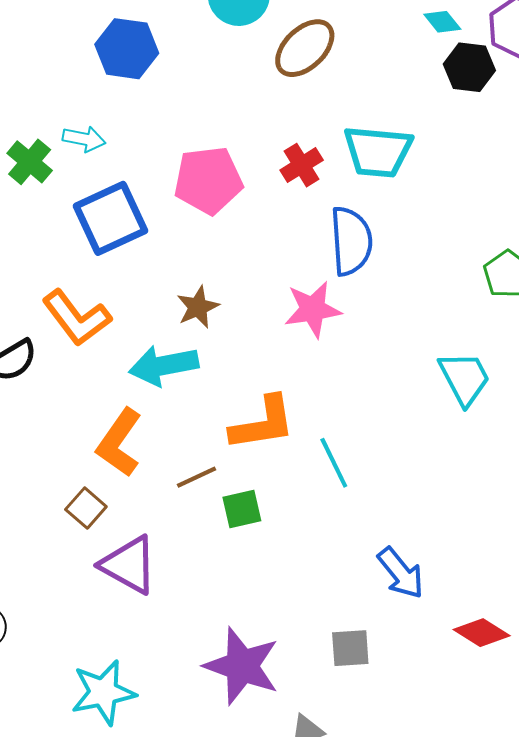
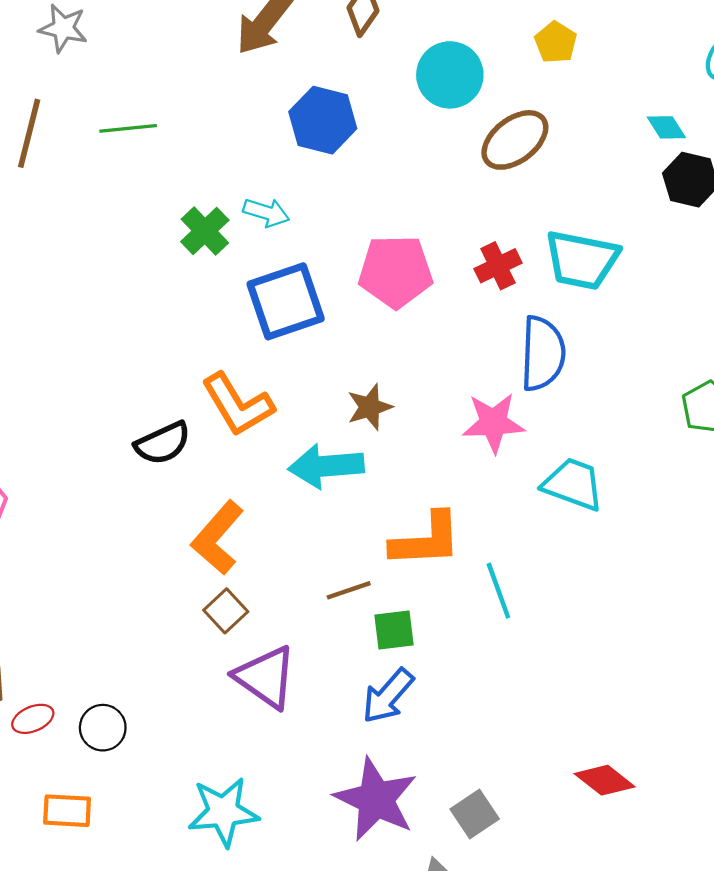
cyan trapezoid: (464, 378) -> (573, 484), moved, turned -48
orange L-shape: (119, 443) -> (218, 538), moved
blue arrow: (401, 573) -> (388, 696), moved, turned 74
red diamond: (482, 633) -> (605, 780), moved
gray square: (350, 648) -> (475, 814), moved, turned -36

